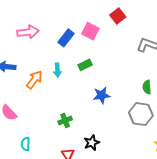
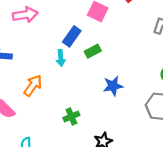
blue rectangle: (66, 38) -> (72, 36), moved
orange arrow: (34, 80) -> (33, 85), moved

